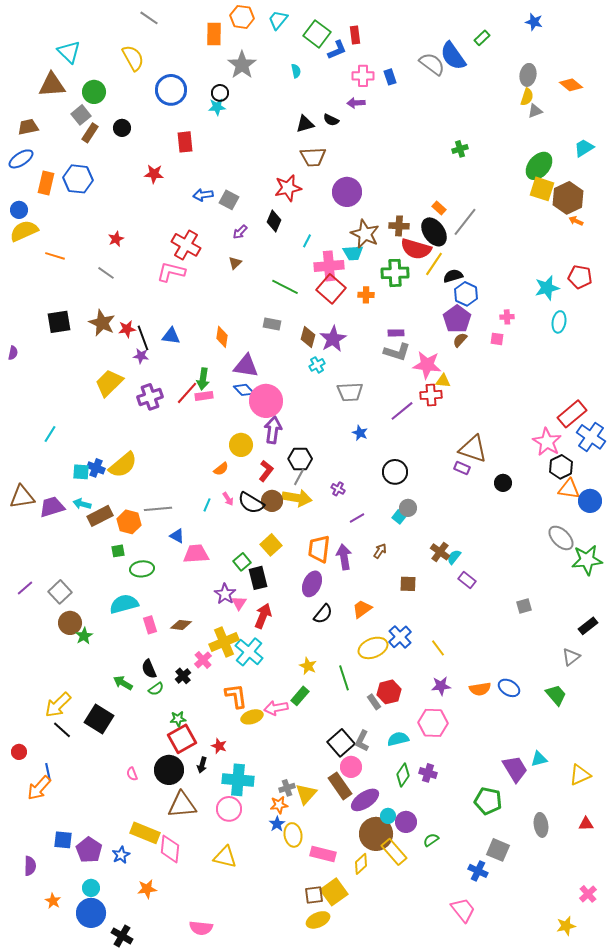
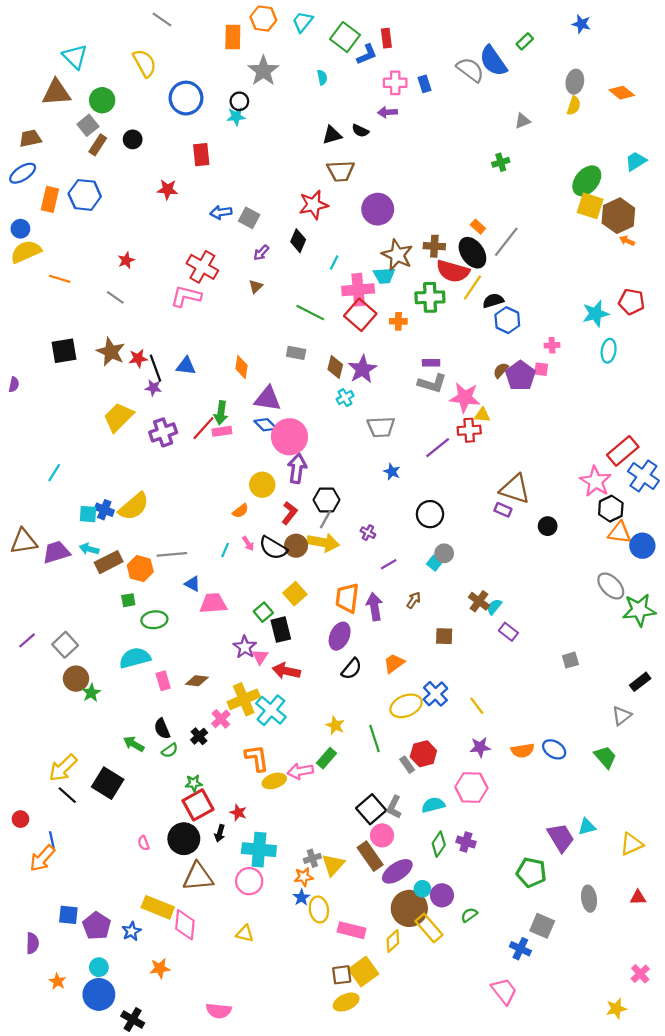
gray triangle: (535, 111) -> (523, 121), moved
purple pentagon: (457, 319) -> (520, 376), moved
red arrow: (263, 616) -> (286, 671), turned -100
yellow triangle: (225, 857) -> (245, 933), size x0.7

